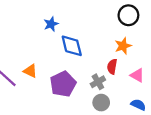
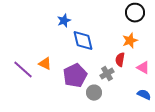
gray circle: (101, 103) -> (94, 93), moved

